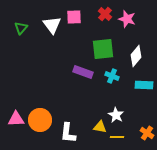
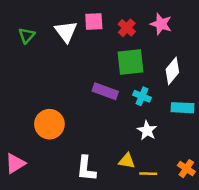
red cross: (105, 14) -> (127, 28), moved
white star: (116, 115) -> (147, 130), moved
pink triangle: (16, 119) -> (15, 163), moved, turned -30
orange circle: (40, 120) -> (49, 124), moved

